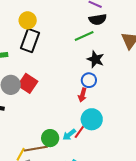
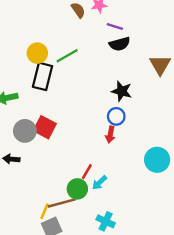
green line: (84, 36) -> (67, 56), moved
cyan circle: (92, 119) -> (157, 160), moved
red line: (79, 132) -> (87, 172), moved

